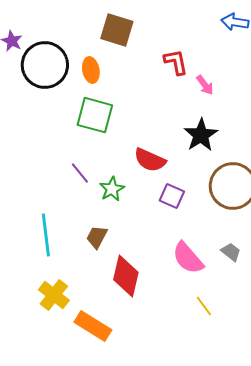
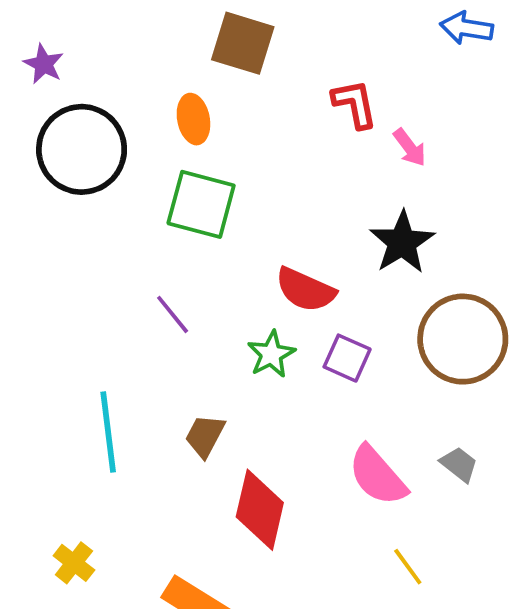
black circle: (45, 65) -> (82, 149), moved
green star: (112, 189) -> (271, 354), moved
yellow cross: (54, 295) -> (74, 563), moved, size x0.7

